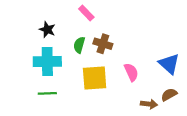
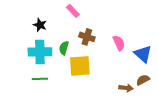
green semicircle: (79, 45) -> (64, 48), moved
pink semicircle: (131, 72) -> (119, 43), moved

